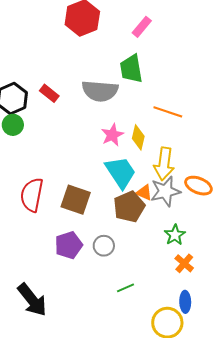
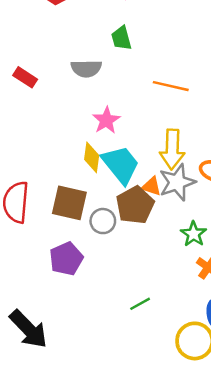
green trapezoid: (131, 69) -> (121, 38), size x0.7
gray semicircle: (100, 91) -> (86, 69), size x0.7
yellow diamond: (138, 137) -> (92, 157), moved
gray circle: (104, 246) -> (103, 221), moved

